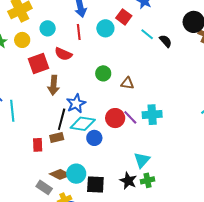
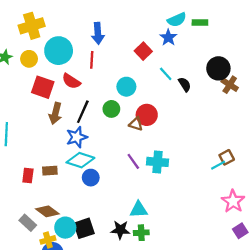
cyan circle: (48, 28) -> (59, 51), size x1.6
cyan circle: (105, 28) -> (126, 87), moved
red square: (39, 63) -> (43, 87), turned 30
red circle: (115, 118) -> (147, 115), moved
black line: (62, 119) -> (83, 112), moved
cyan triangle: (142, 160) -> (139, 210), turned 36
cyan circle: (76, 174) -> (65, 228), moved
black star: (128, 181) -> (120, 230), turned -30
black square: (95, 184) -> (84, 228), turned -30

